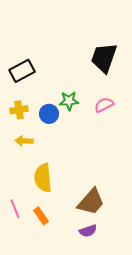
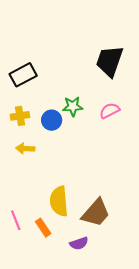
yellow semicircle: (43, 178) -> (59, 201), moved
purple semicircle: (88, 231) -> (79, 243), moved

